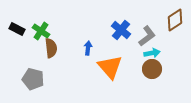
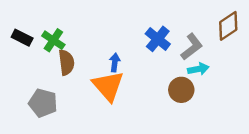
orange triangle: (110, 67) -> (108, 86), moved
brown circle: (152, 69) -> (181, 90), moved

